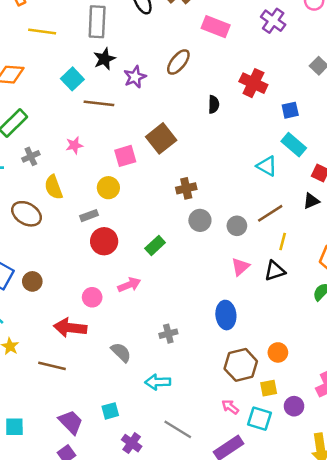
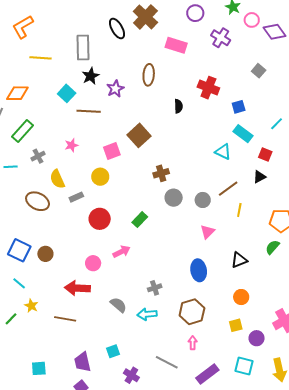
brown ellipse: (178, 62) -> (149, 75), turned -30
gray rectangle: (89, 216) -> (76, 197), moved
black triangle: (275, 271) -> (239, 260), moved
brown hexagon: (241, 365) -> (192, 312), moved
cyan arrow: (158, 382) -> (147, 314), moved
pink arrow: (230, 407) -> (193, 343), moved, turned 56
cyan square: (259, 419) -> (244, 366), moved
purple trapezoid: (71, 422) -> (83, 362), turned -145

